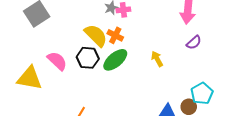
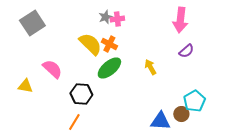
black hexagon: (88, 58) -> (81, 94), moved
yellow triangle: (30, 78) -> (25, 86), size x0.6

